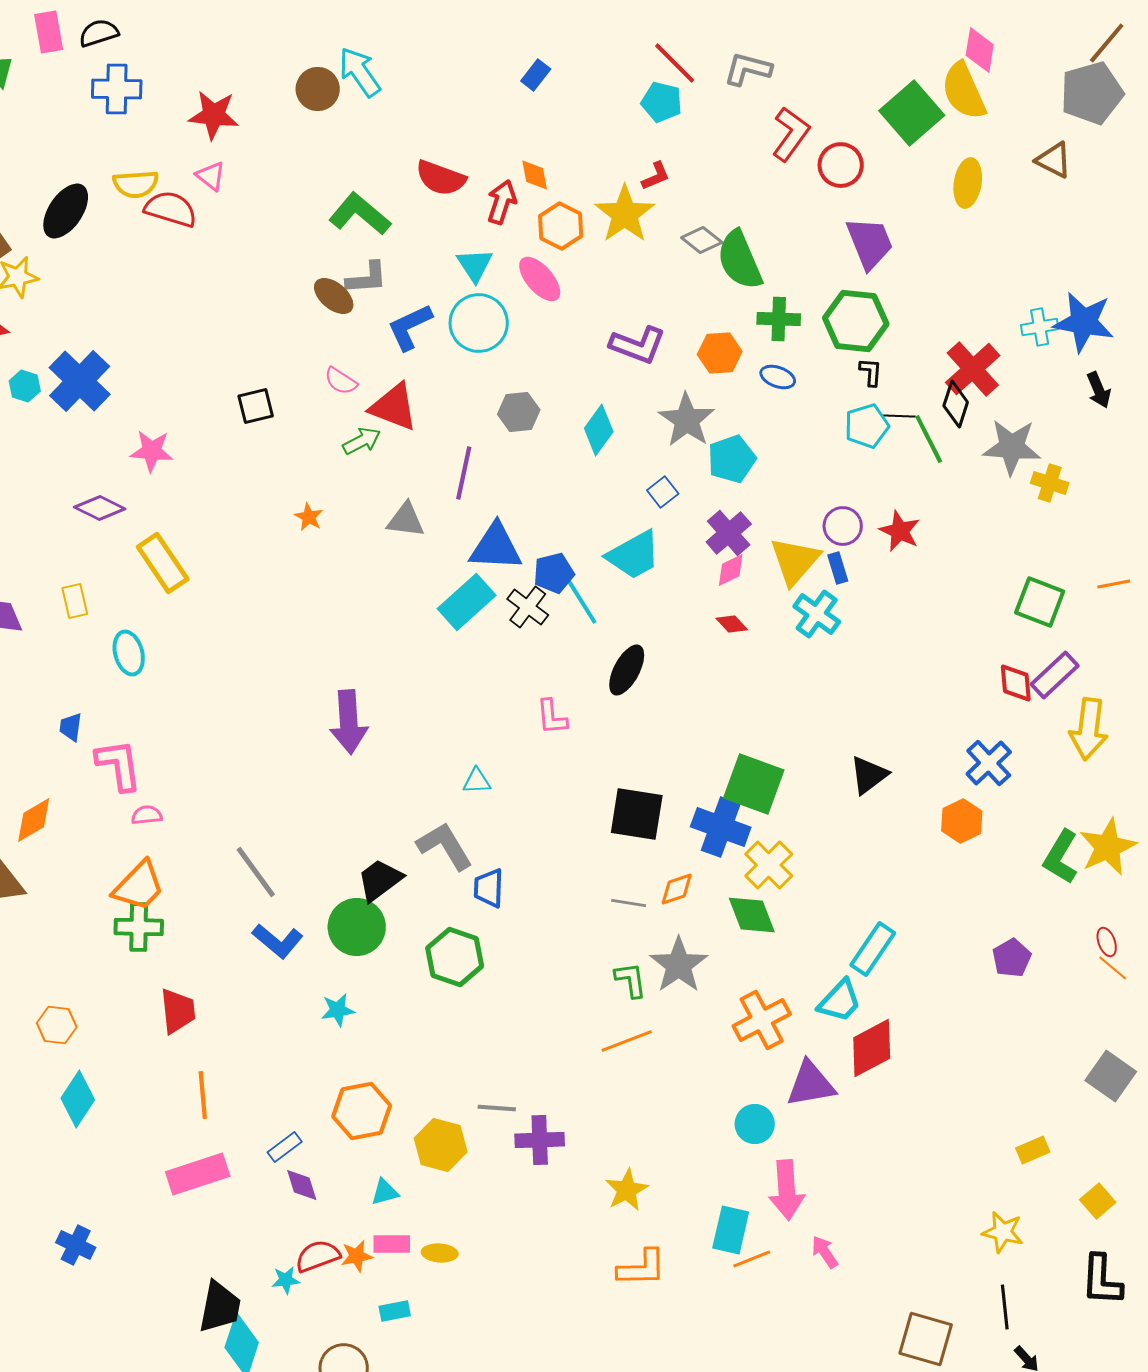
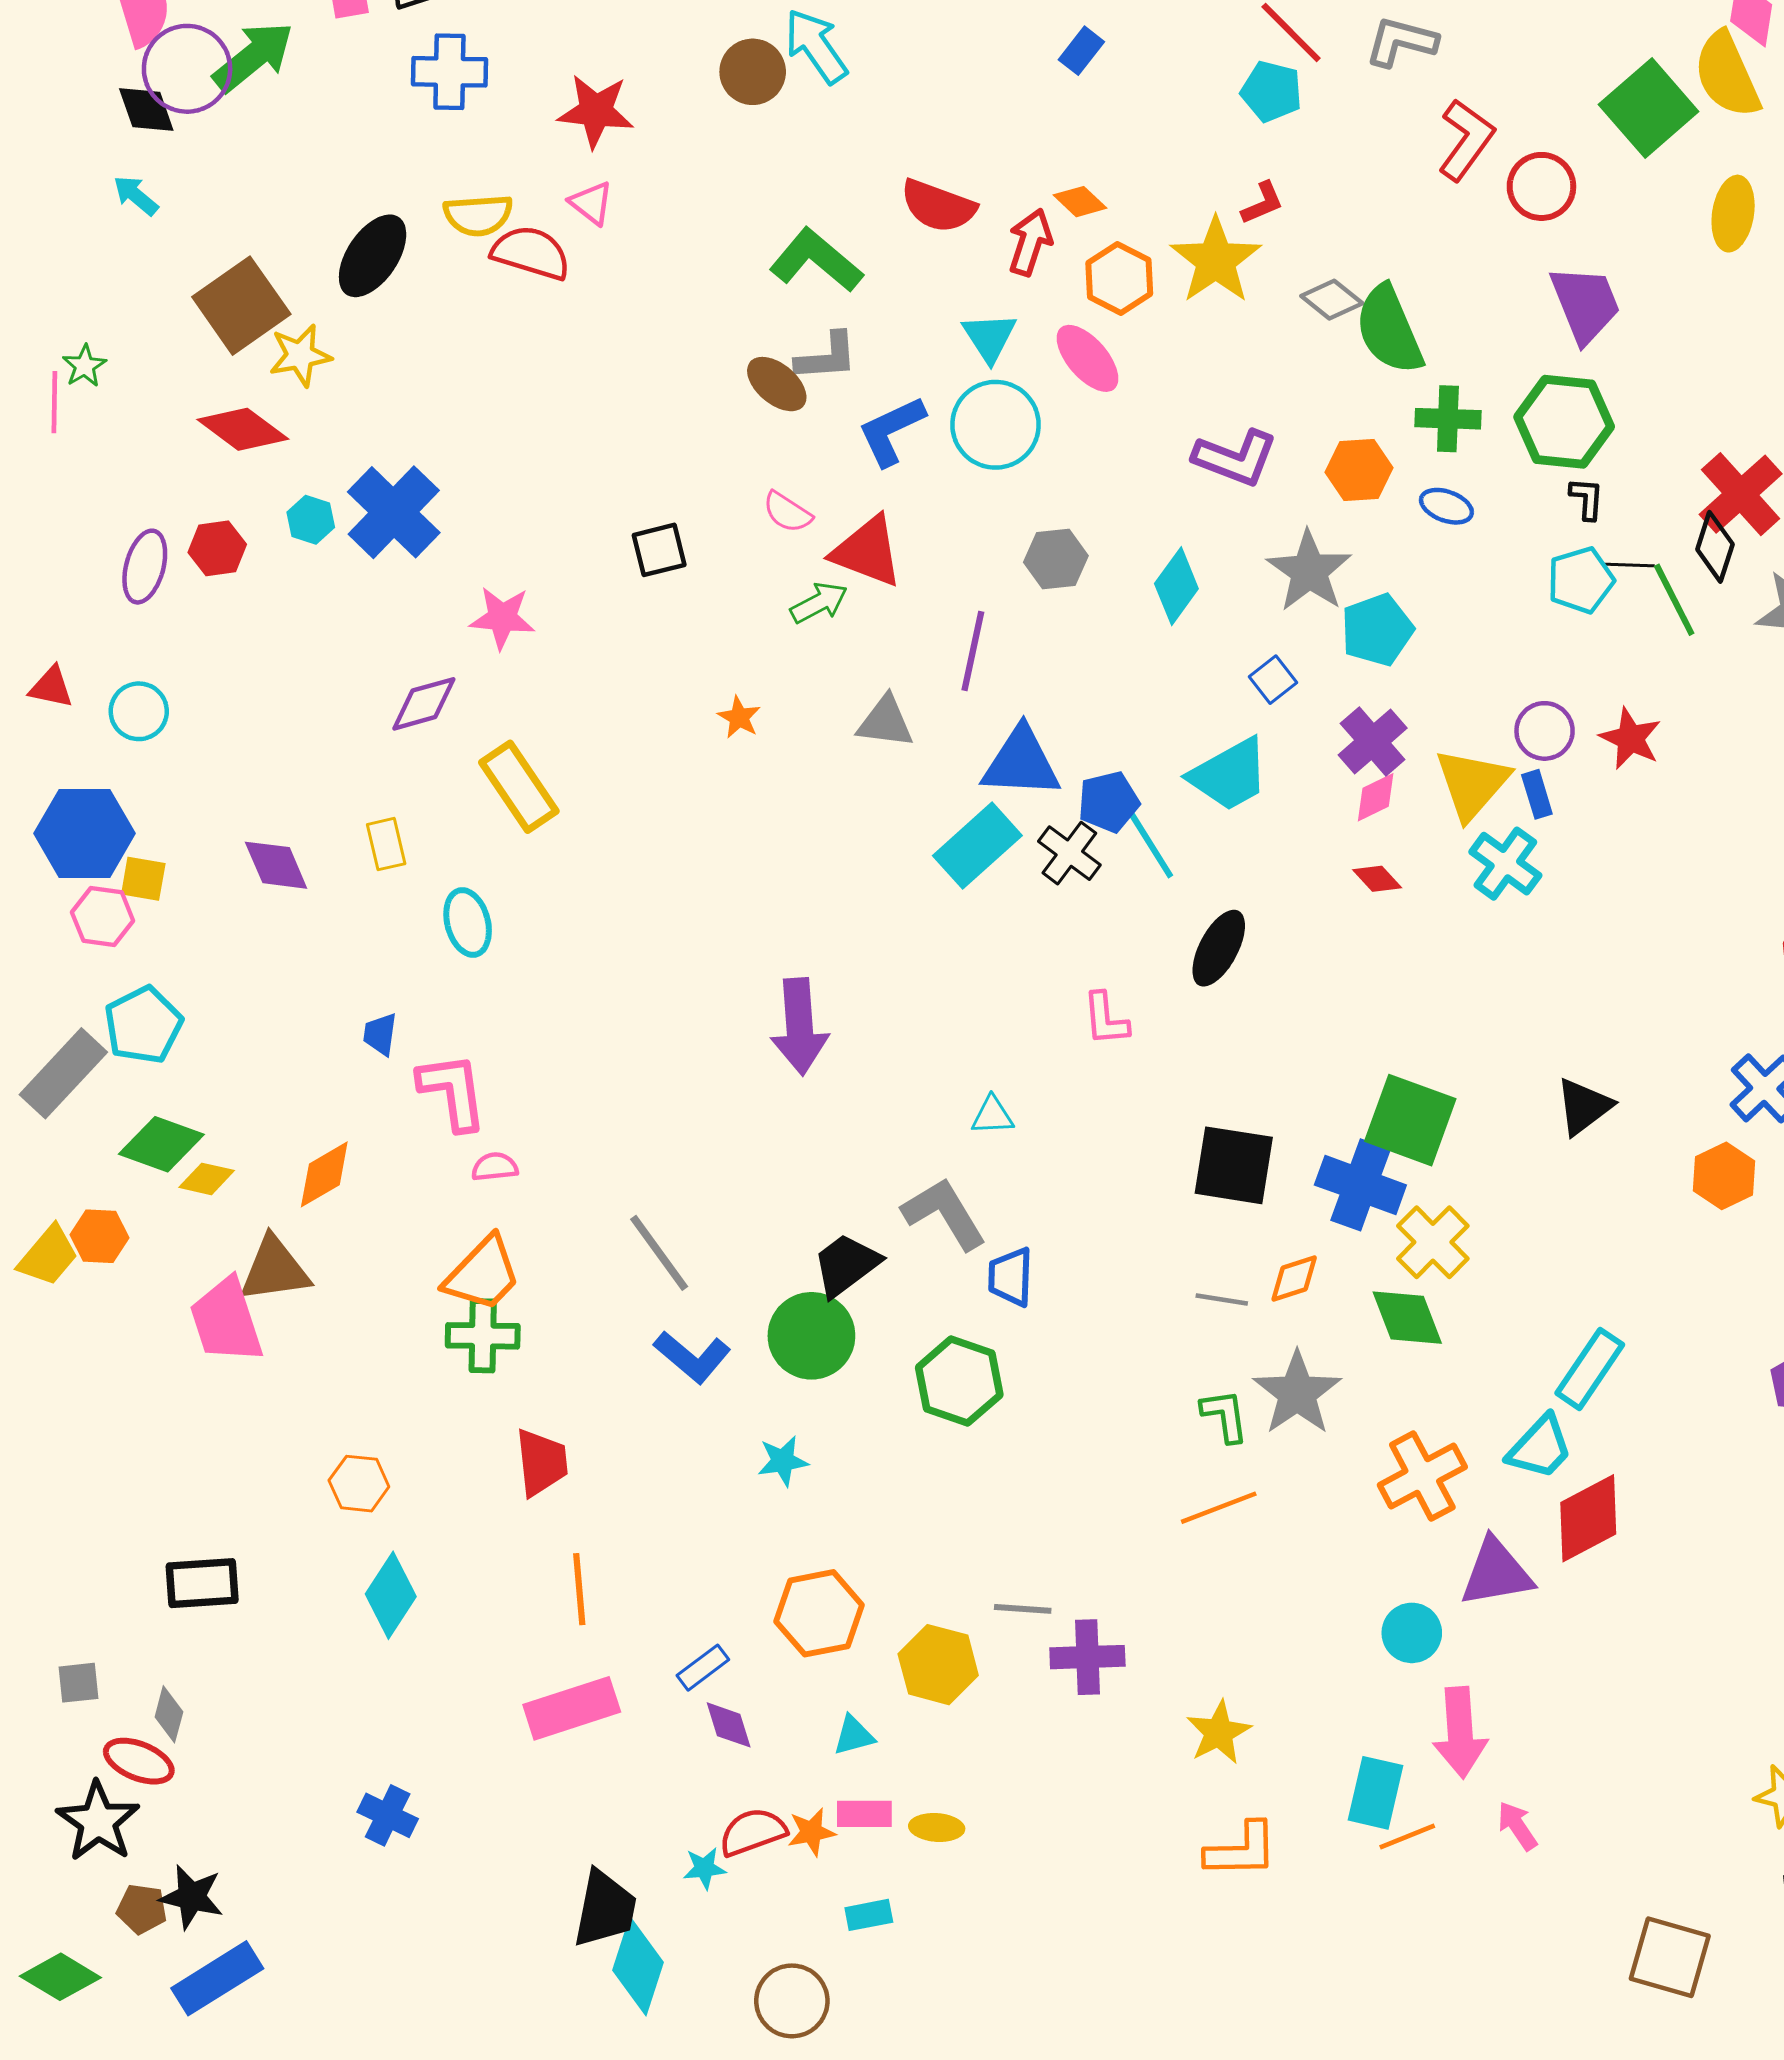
orange diamond: (535, 175) -> (1080, 202), turned -36
purple diamond: (100, 508) -> (424, 704), turned -42

